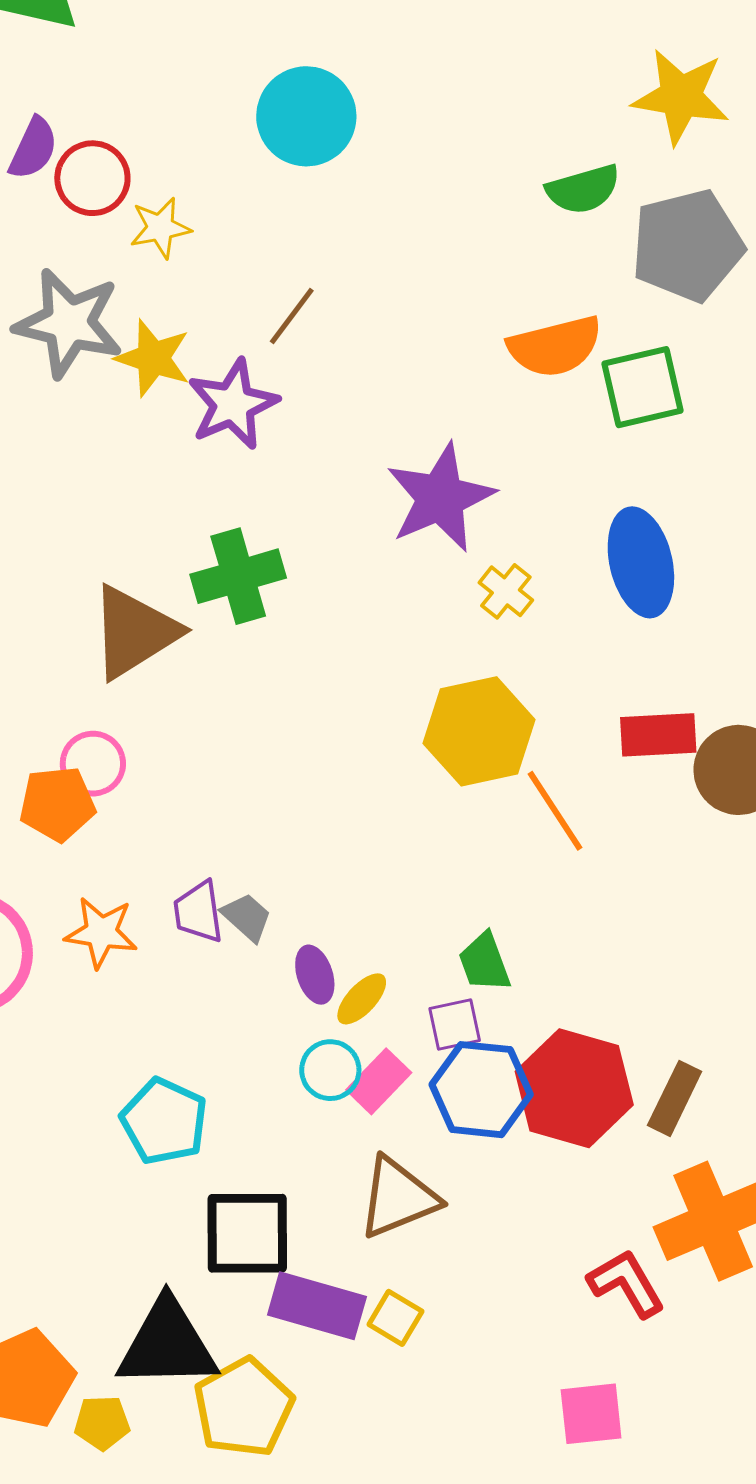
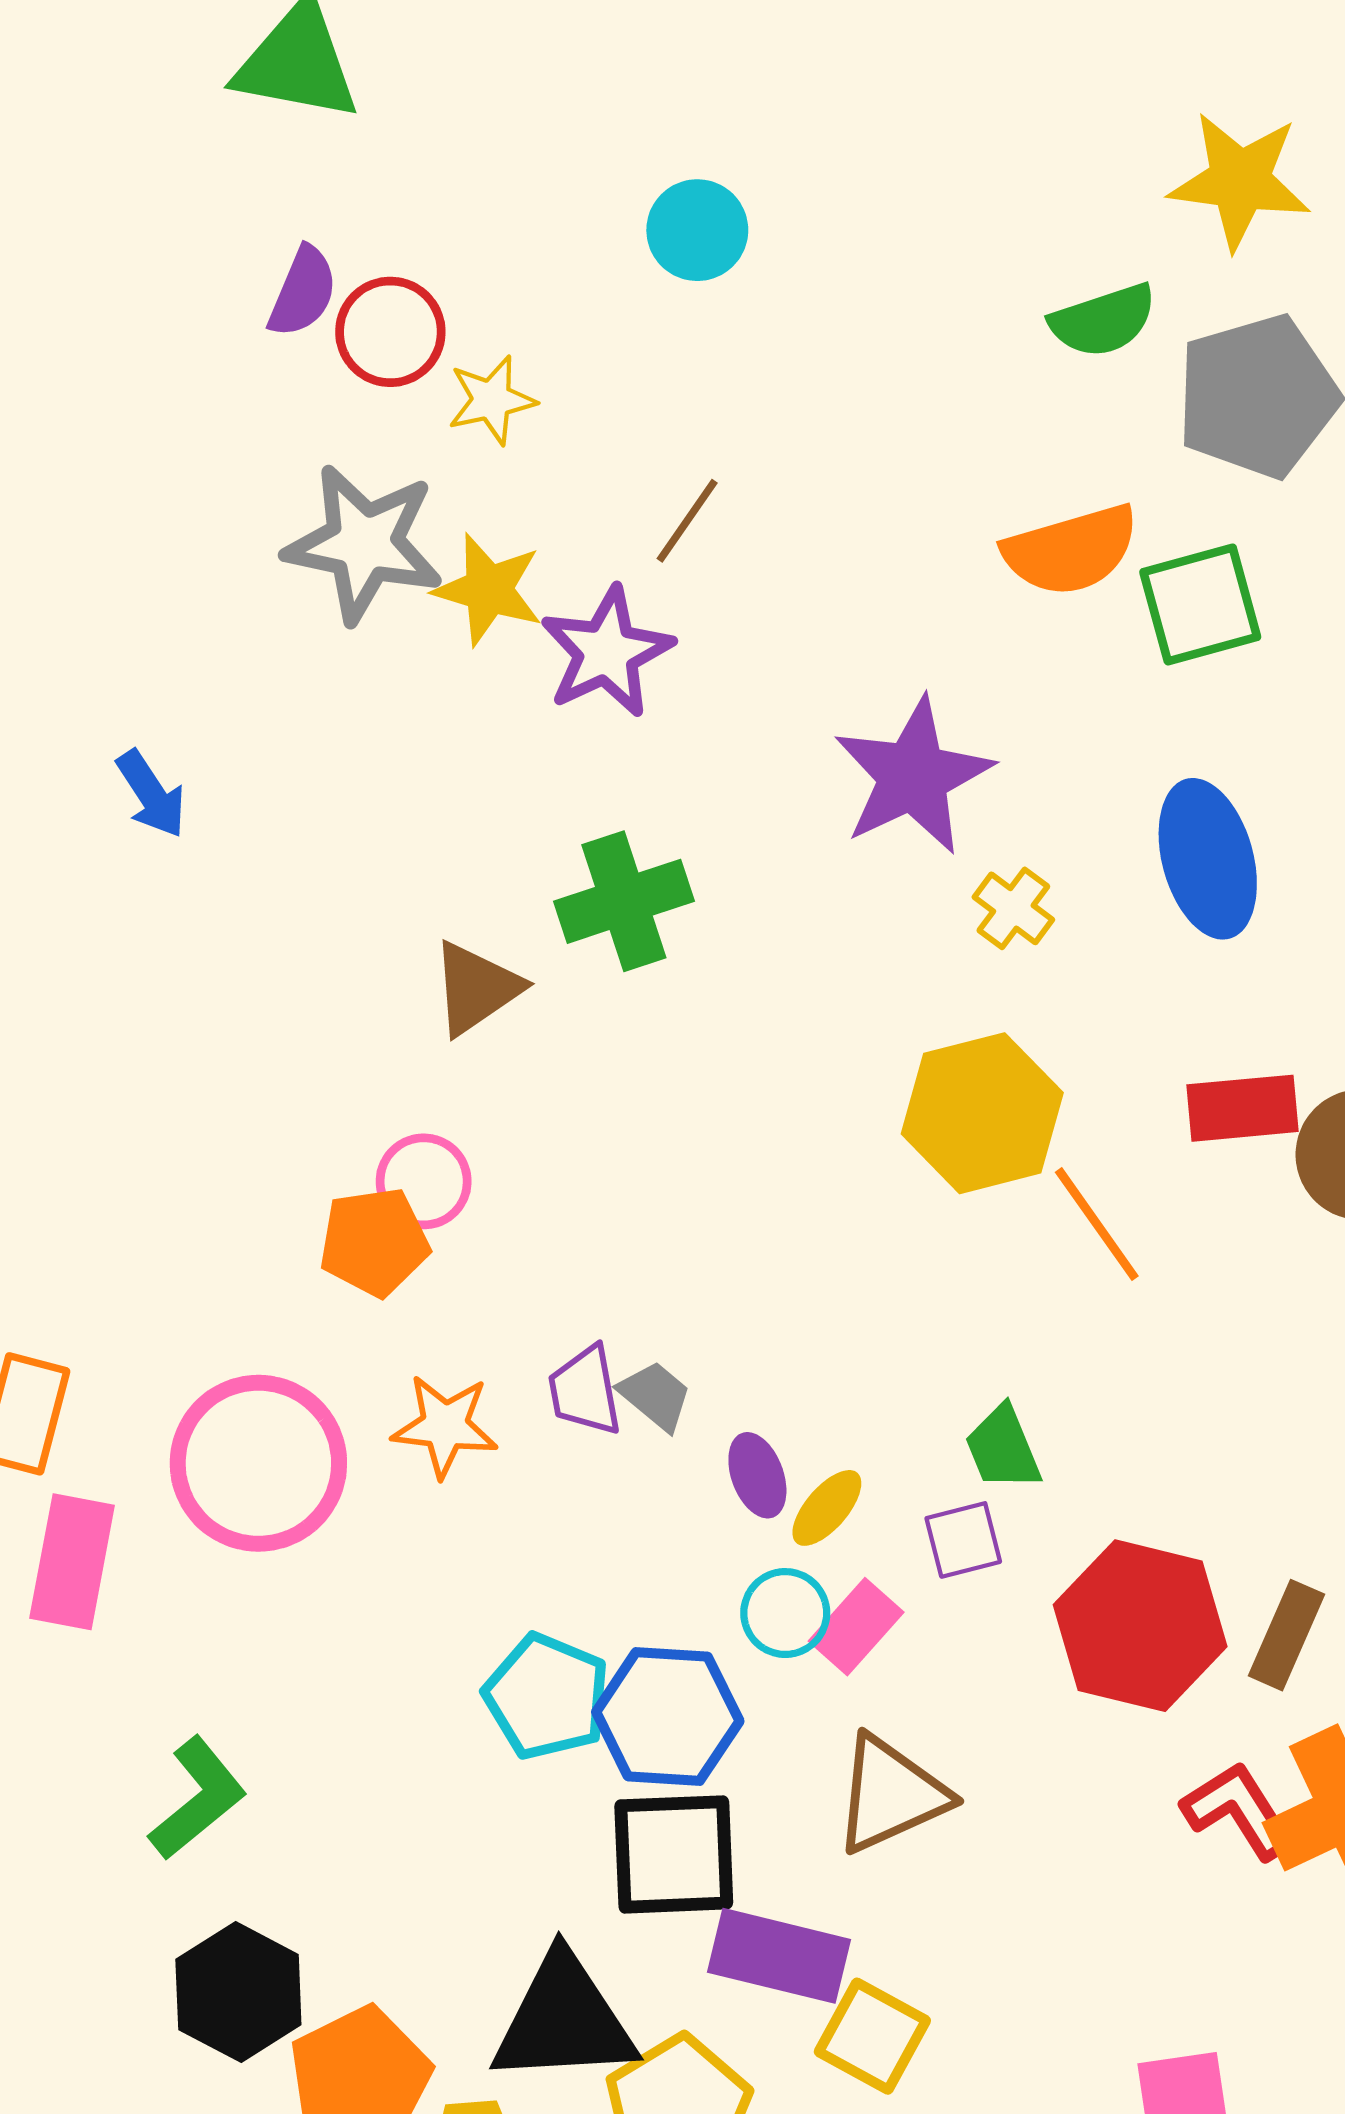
cyan circle: (306, 116) -> (697, 230), size x0.7
brown triangle: (134, 632) -> (476, 988), size x0.7
blue hexagon: (481, 1090) -> (668, 1717), moved
red L-shape: (626, 1283) -> (1239, 1811), moved
yellow square: (395, 1318) -> (872, 2036), moved, size x1.4

